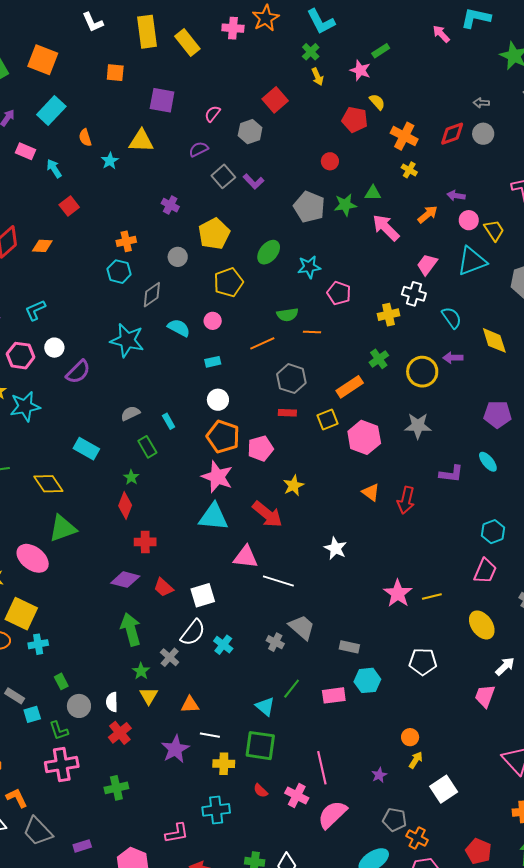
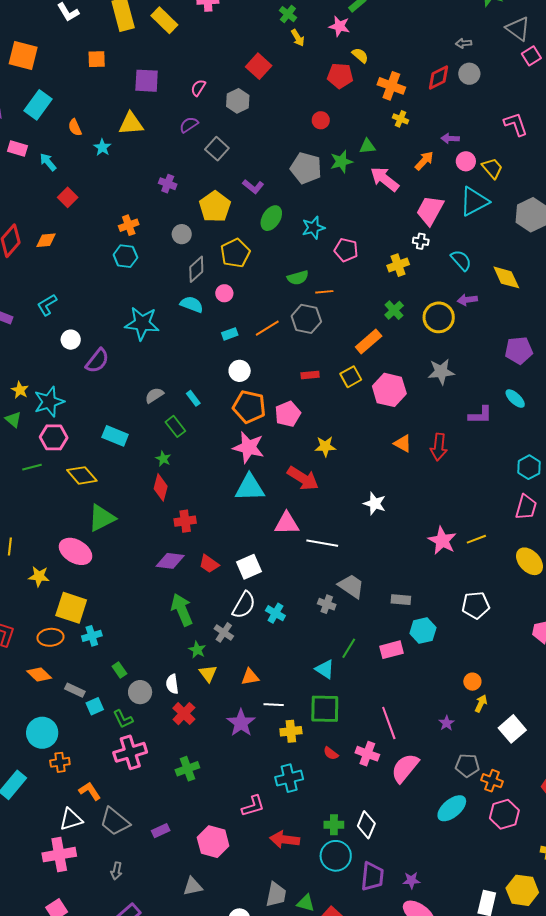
purple L-shape: (254, 182) -> (253, 187), moved
pink trapezoid: (427, 264) -> (430, 210), size x1.4
white cross: (414, 294) -> (421, 241), size x0.7
gray diamond: (152, 295) -> (196, 269), moved
orange line: (262, 343) -> (267, 328), moved
pink hexagon: (21, 356) -> (54, 437), moved
gray hexagon: (291, 379) -> (306, 319), moved
yellow star: (294, 486) -> (325, 446), turned 30

